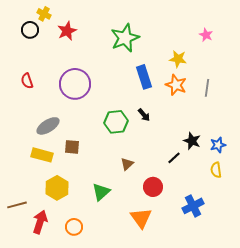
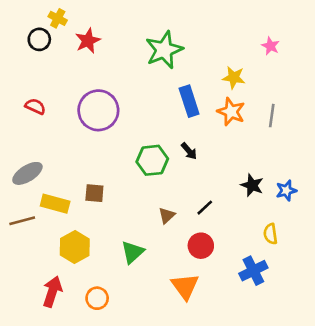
red semicircle: (27, 81) -> (35, 106), turned 133
gray ellipse: (48, 126) -> (27, 173), moved
black line: (174, 158) -> (205, 208), moved
yellow semicircle: (216, 170) -> (270, 234), moved
brown line: (17, 205) -> (22, 221), moved

